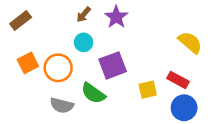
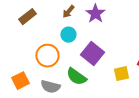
brown rectangle: (21, 21) -> (27, 17), moved
orange square: (28, 63) -> (20, 81), moved
purple square: (113, 65) -> (92, 54), turned -30

